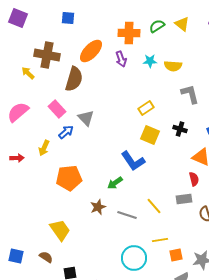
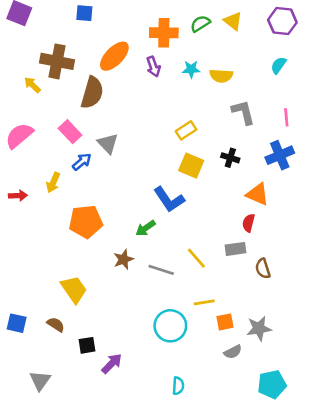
red semicircle: (194, 179) -> (249, 223), turned -152

